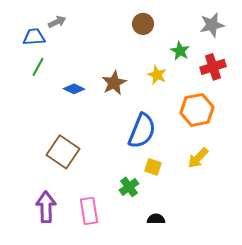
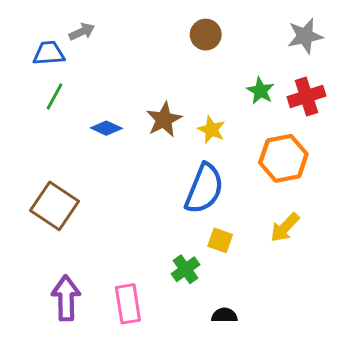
green star: (180, 51) -> (260, 91), moved
yellow star: (157, 75) -> (211, 130), moved
brown square: (63, 152) -> (55, 206), moved

